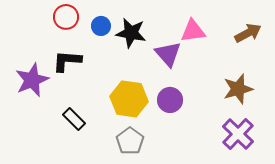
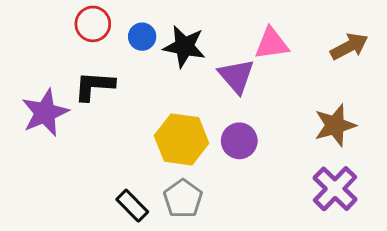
black rectangle: (74, 119) -> (132, 206), moved

